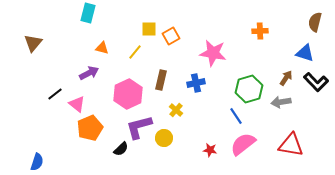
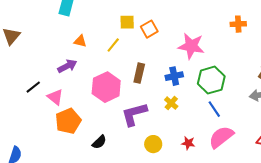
green hexagon: (249, 89) -> (211, 80), moved
yellow cross: (176, 110) -> (171, 103), moved
purple L-shape: (139, 127) -> (134, 114), moved
yellow circle: (164, 138) -> (153, 144), moved

